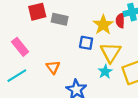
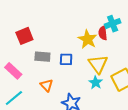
gray rectangle: (60, 19) -> (42, 57), moved
blue square: (86, 43) -> (66, 59), moved

